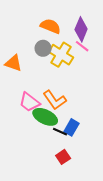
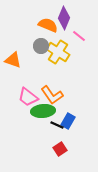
purple diamond: (81, 29) -> (64, 18), moved
pink line: (82, 46) -> (79, 36), moved
green ellipse: (45, 117) -> (43, 111), turned -30

